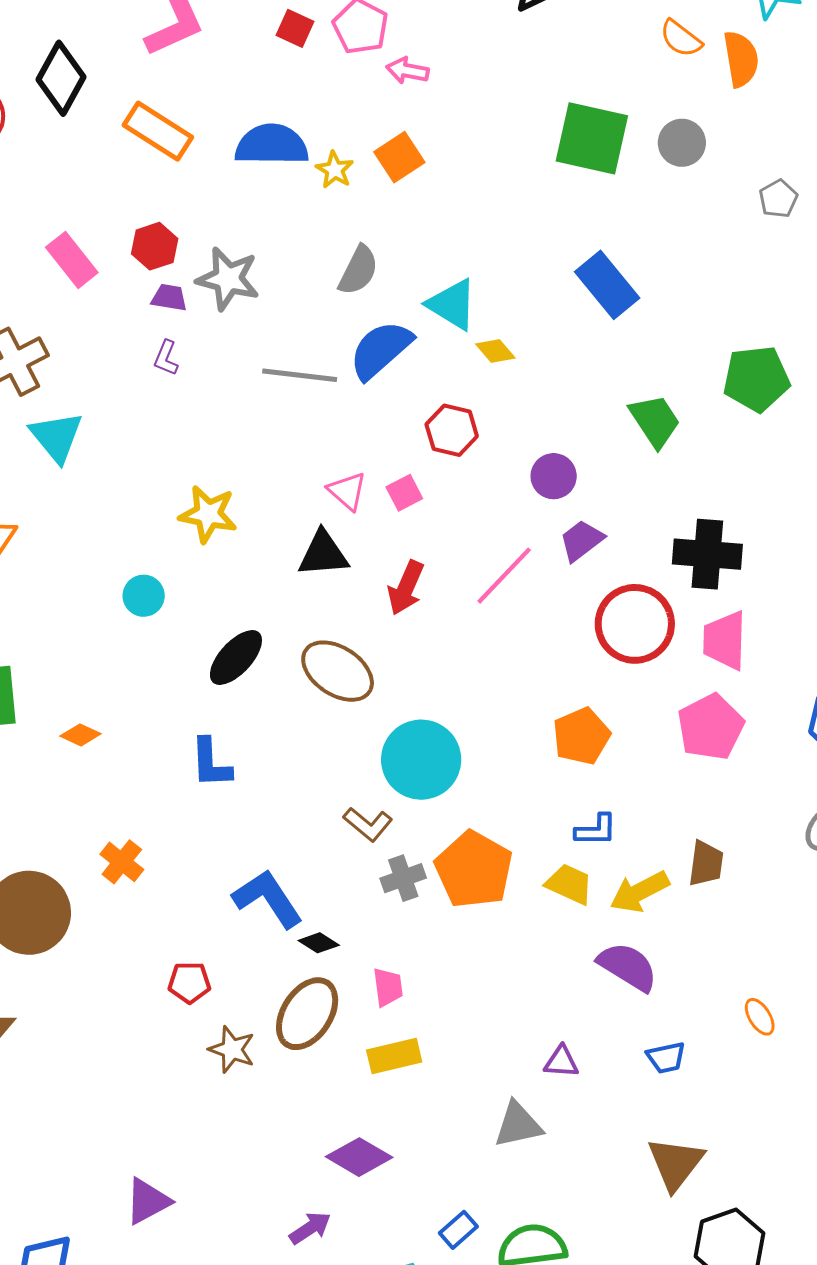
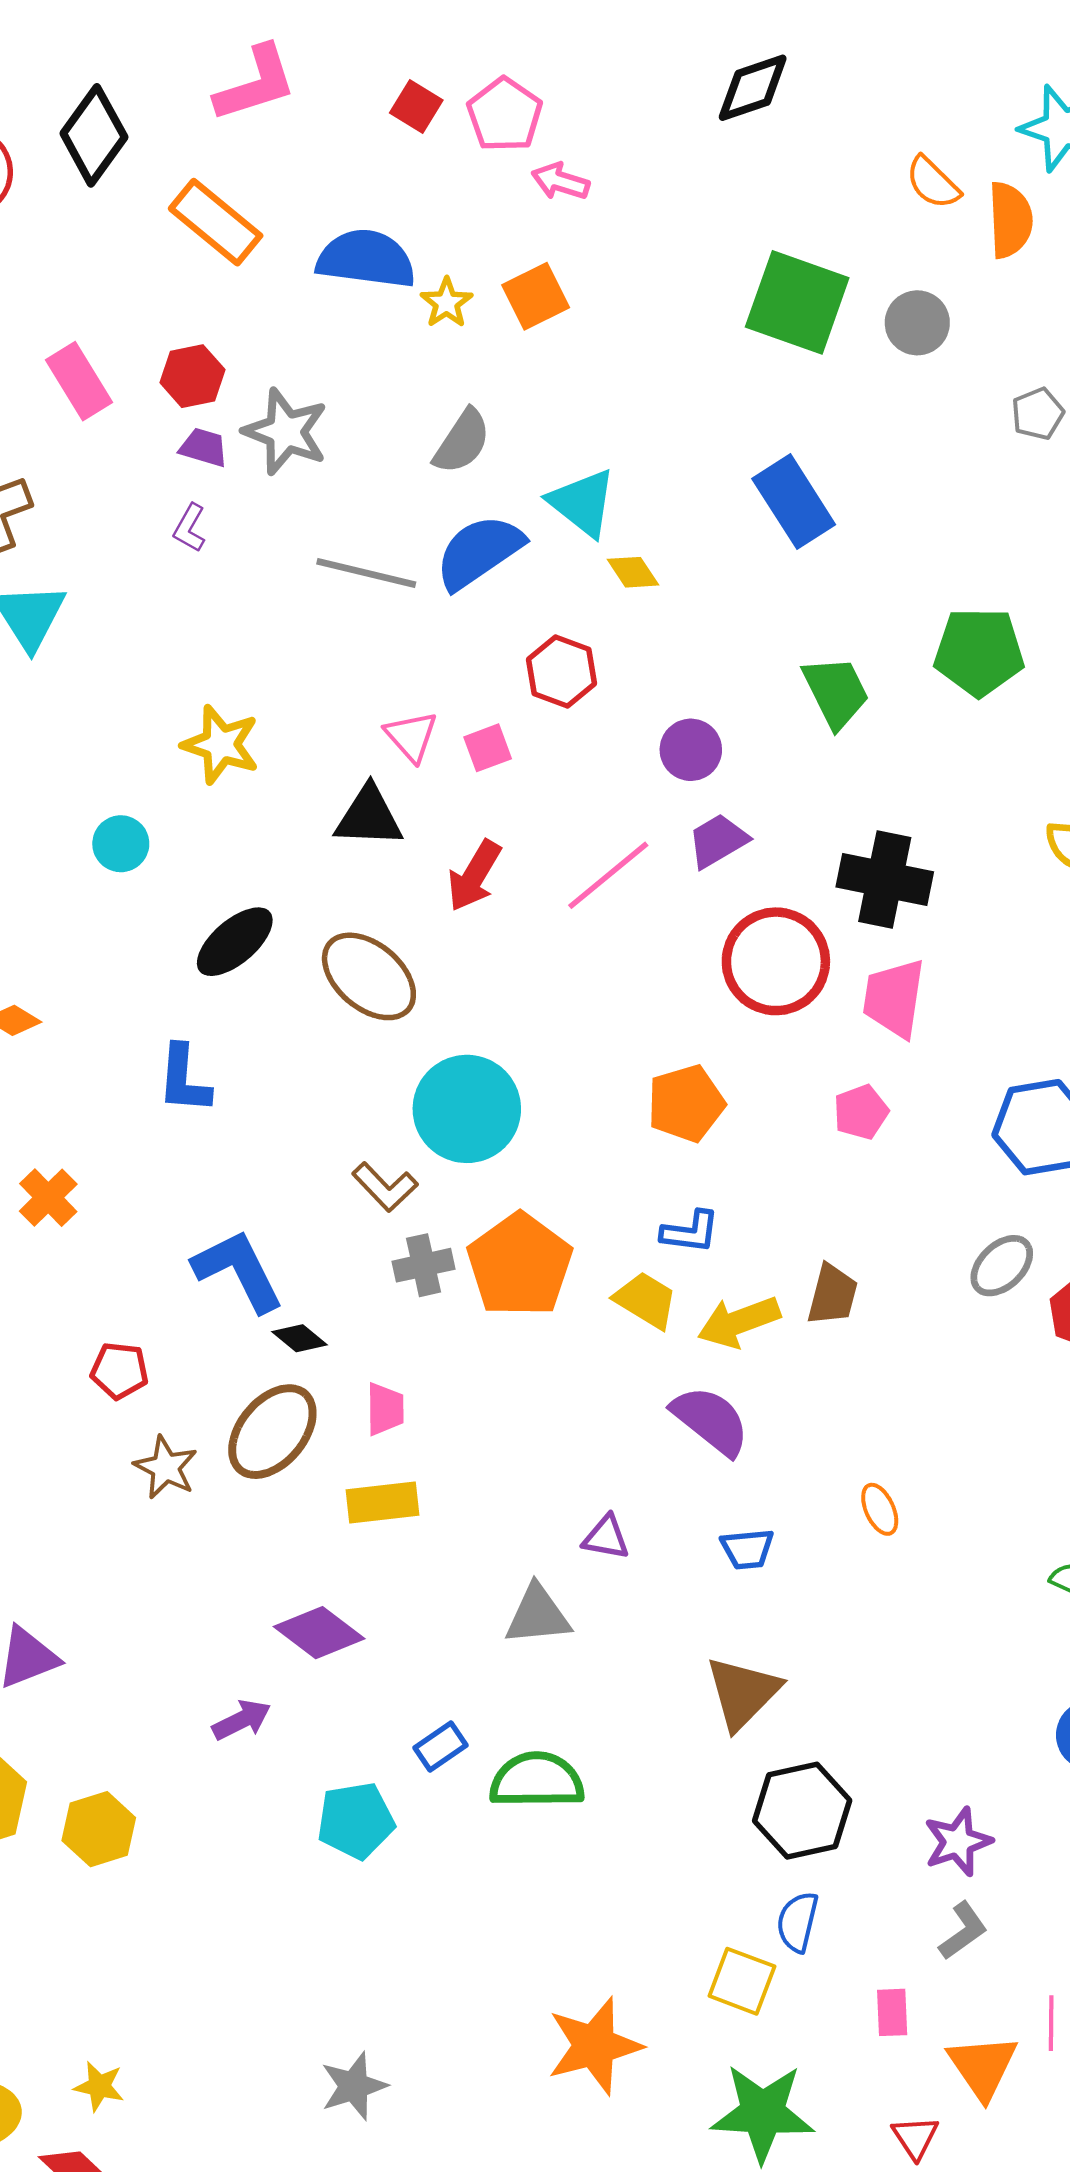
pink pentagon: (711, 727) -> (861, 1112), size x0.6

